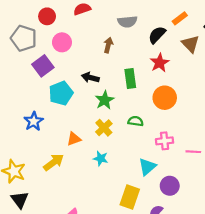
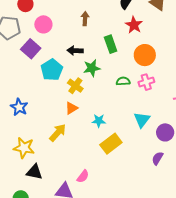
green star: (105, 100) -> (92, 68), turned 30
blue star: (34, 121) -> (19, 107), moved
yellow cross: (104, 128) -> (75, 86), moved
pink cross: (165, 141) -> (146, 82), moved
yellow rectangle: (130, 197) -> (111, 144), moved, turned 45
black triangle: (20, 200) -> (34, 172), turned -30

